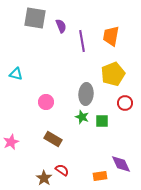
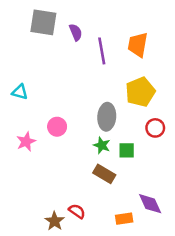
brown rectangle: (53, 139) -> (104, 174), moved
pink star: (11, 142) -> (26, 142), moved

